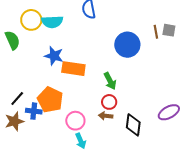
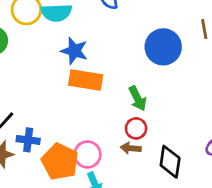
blue star: (54, 56) -> (74, 51), moved
orange pentagon: (50, 100) -> (60, 162), moved

